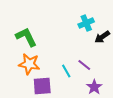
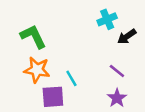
purple line: (84, 65) -> (117, 71), moved
cyan line: (66, 71) -> (71, 78), moved

